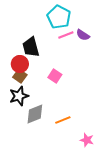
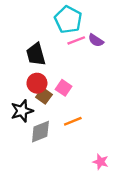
red circle: (20, 64) -> (37, 83), moved
brown square: (20, 76) -> (44, 96), moved
orange line: (63, 120) -> (73, 121), moved

